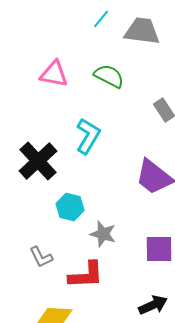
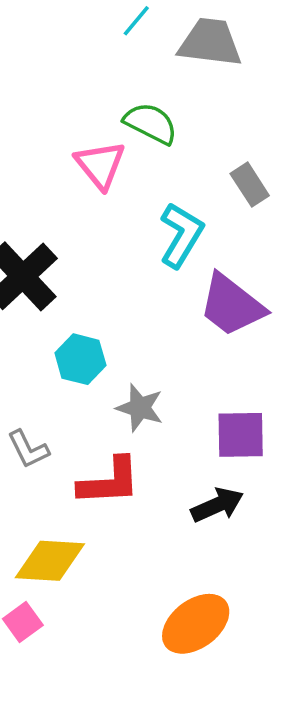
pink triangle: (54, 74) -> (100, 165), moved, turned 40
cyan L-shape: (88, 136) -> (181, 235), moved
black arrow: (153, 305) -> (217, 505), moved

